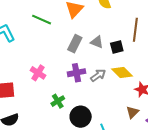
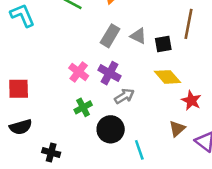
pink cross: (38, 73) -> (79, 72), moved
purple cross: (76, 73) -> (109, 73), turned 36
gray arrow: (98, 75) -> (124, 96), moved

